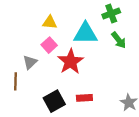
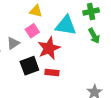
red rectangle: (84, 98) -> (52, 73), moved
black square: (54, 101) -> (29, 66), moved

